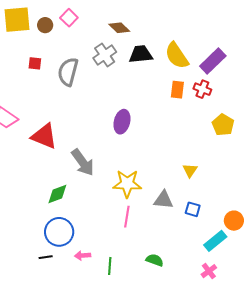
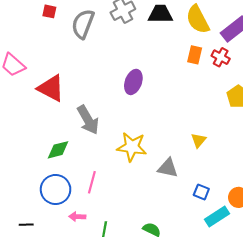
blue square: (193, 209) -> (201, 192), moved
pink line: (127, 217) -> (92, 182), moved
black line: (46, 257) -> (26, 225), moved

